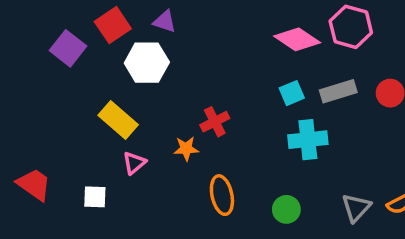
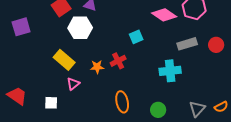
purple square: (68, 48) -> (21, 27), moved, turned 36
cyan square: (292, 93) -> (136, 37), moved
orange star: (186, 149) -> (97, 67), moved

